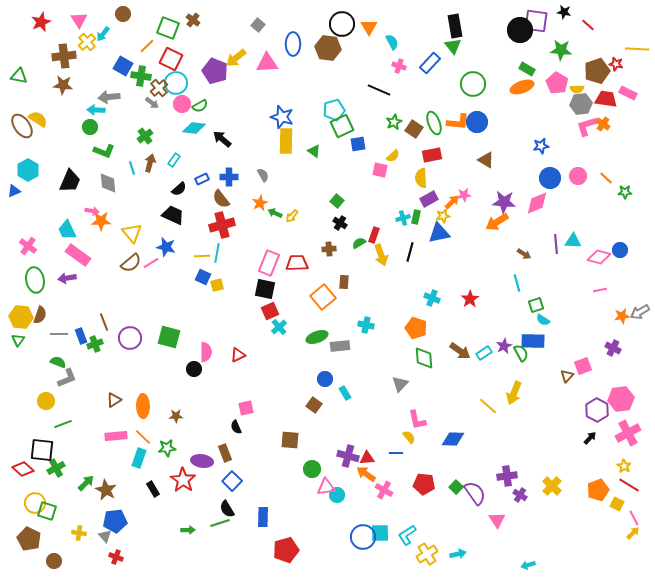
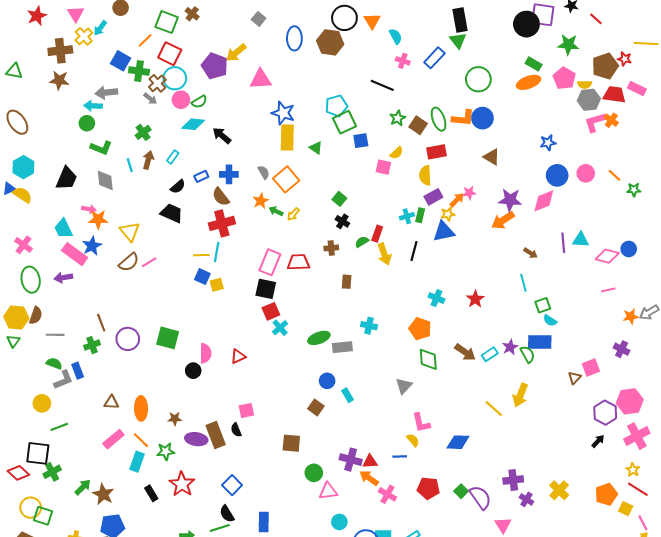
pink triangle: (267, 63) -> (261, 79), moved
yellow semicircle: (38, 119) -> (22, 195), moved
blue star: (166, 247) -> (92, 246), moved, turned 30
orange square: (323, 297) -> (286, 179), moved
blue rectangle: (81, 336) -> (78, 371), moved
brown triangle: (114, 400) -> (111, 402), turned 35
pink rectangle: (116, 436) -> (113, 439), turned -35
brown rectangle: (225, 453) -> (216, 435), moved, size x1.4
purple ellipse: (202, 461) -> (196, 439), moved
cyan circle: (337, 495) -> (339, 522), moved

